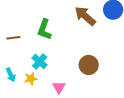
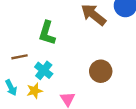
brown line: (13, 38) -> (20, 57), moved

